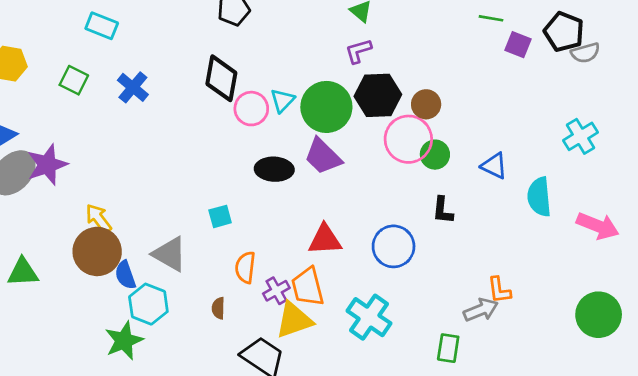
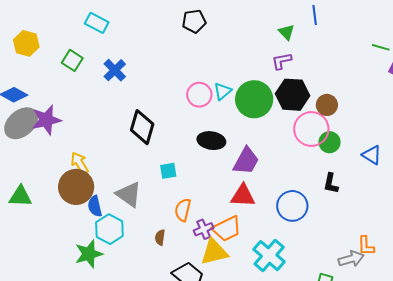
black diamond: (221, 78) -> (142, 127), moved
purple trapezoid: (323, 156) -> (246, 161), moved, turned -112
orange trapezoid: (308, 287) -> (227, 229), turned -108

